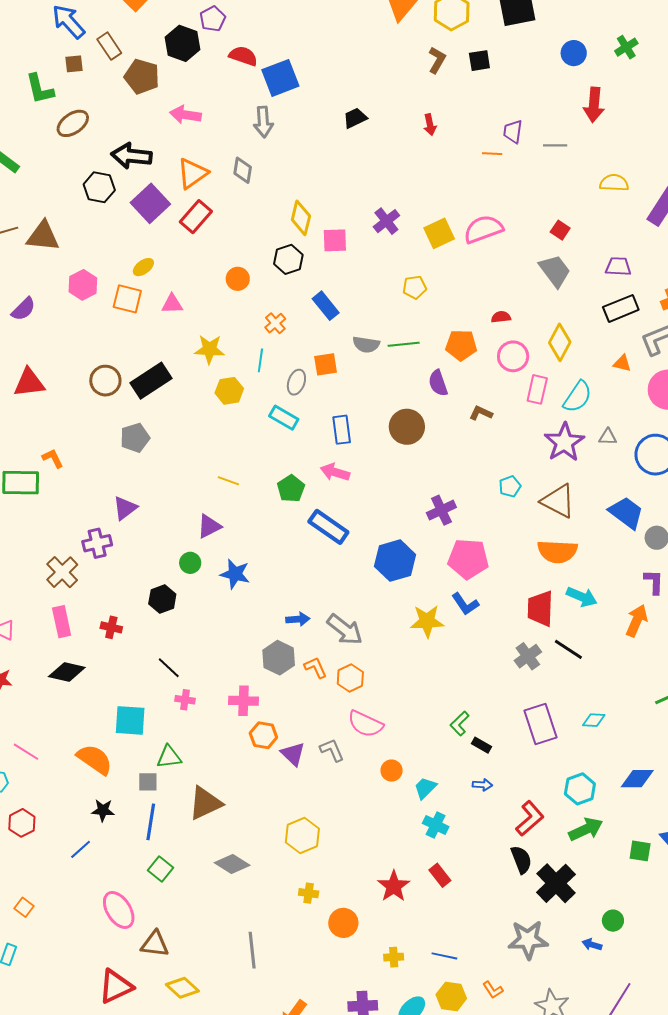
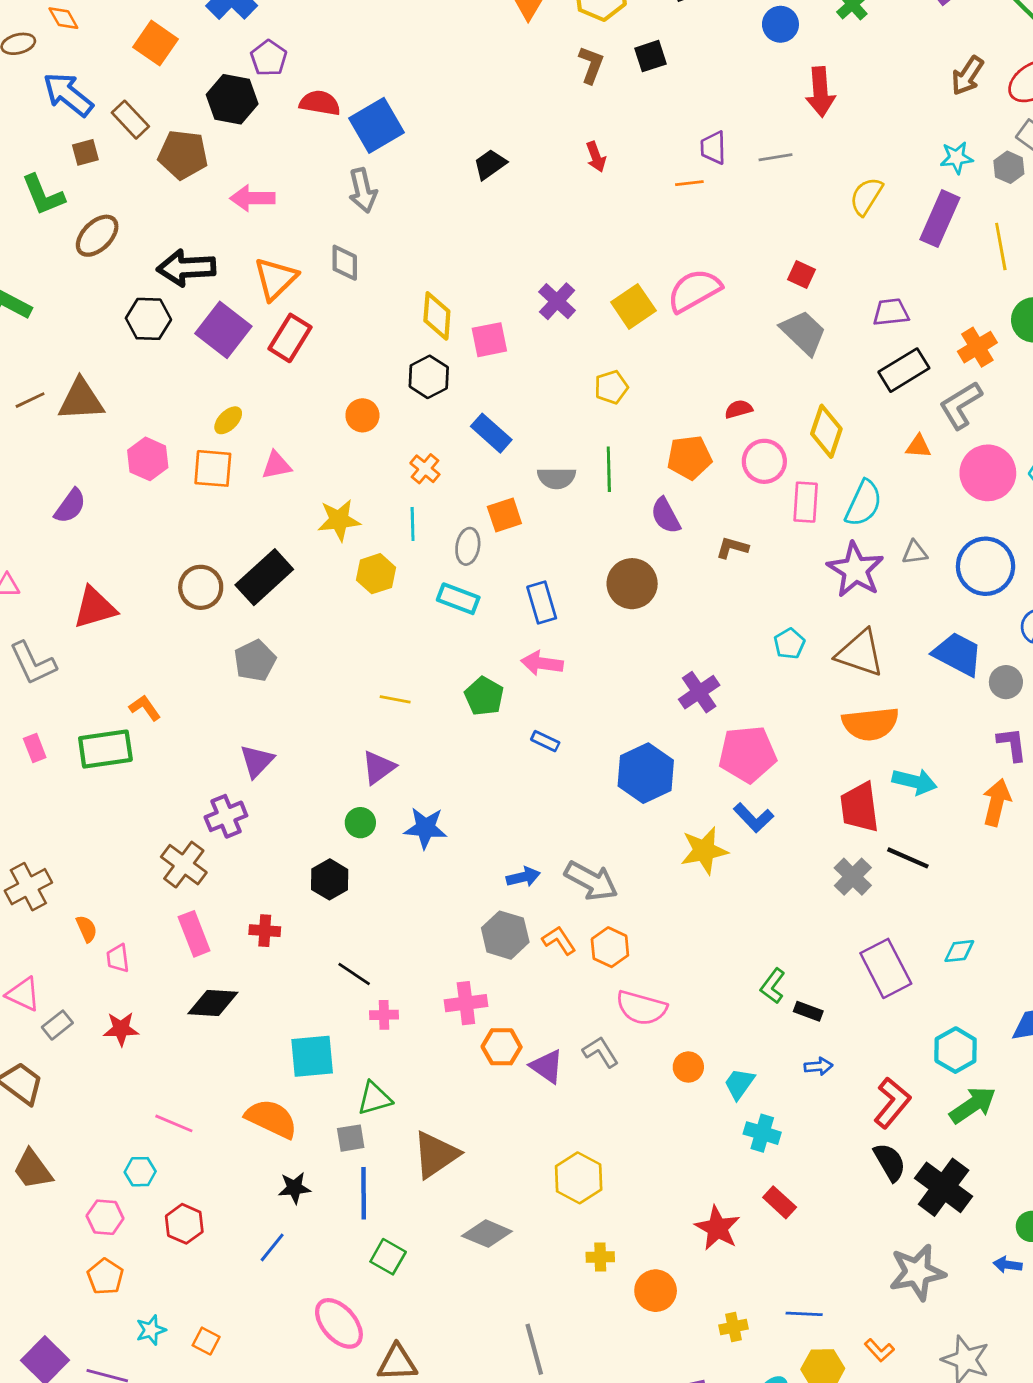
yellow semicircle: (614, 183) -> (866, 196), turned -52
green line: (404, 344) -> (609, 469), turned -76
blue rectangle: (328, 527) -> (545, 741), size x0.5

